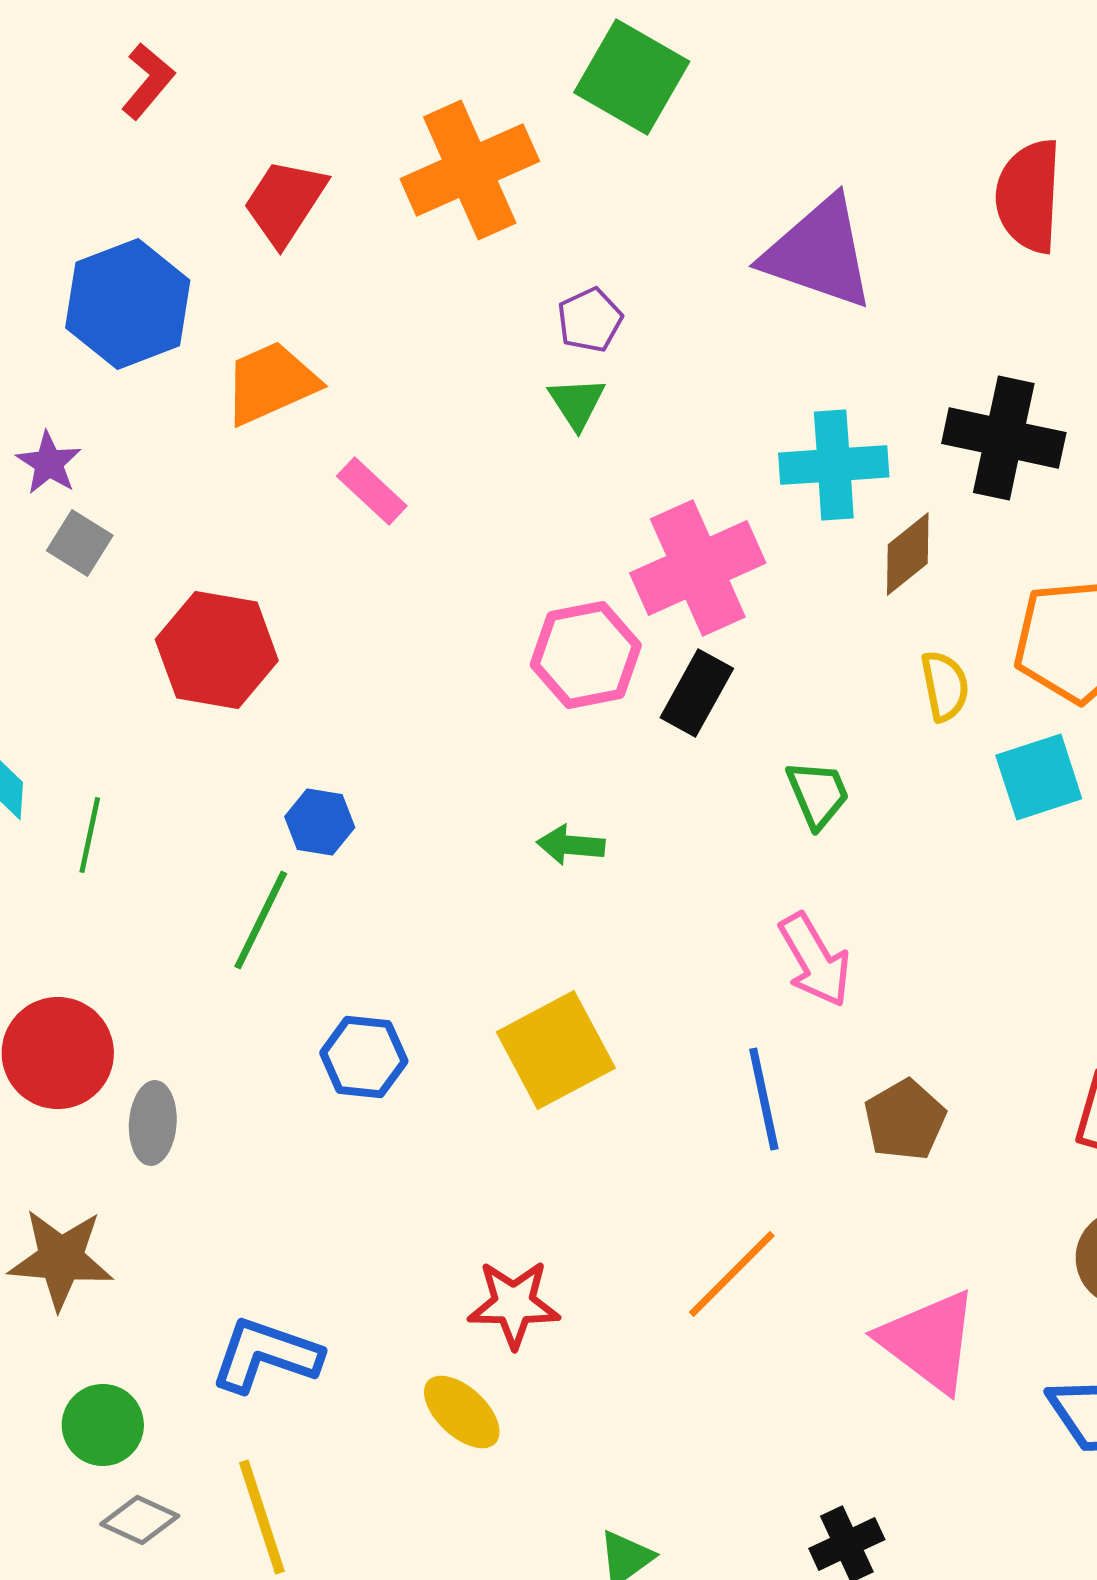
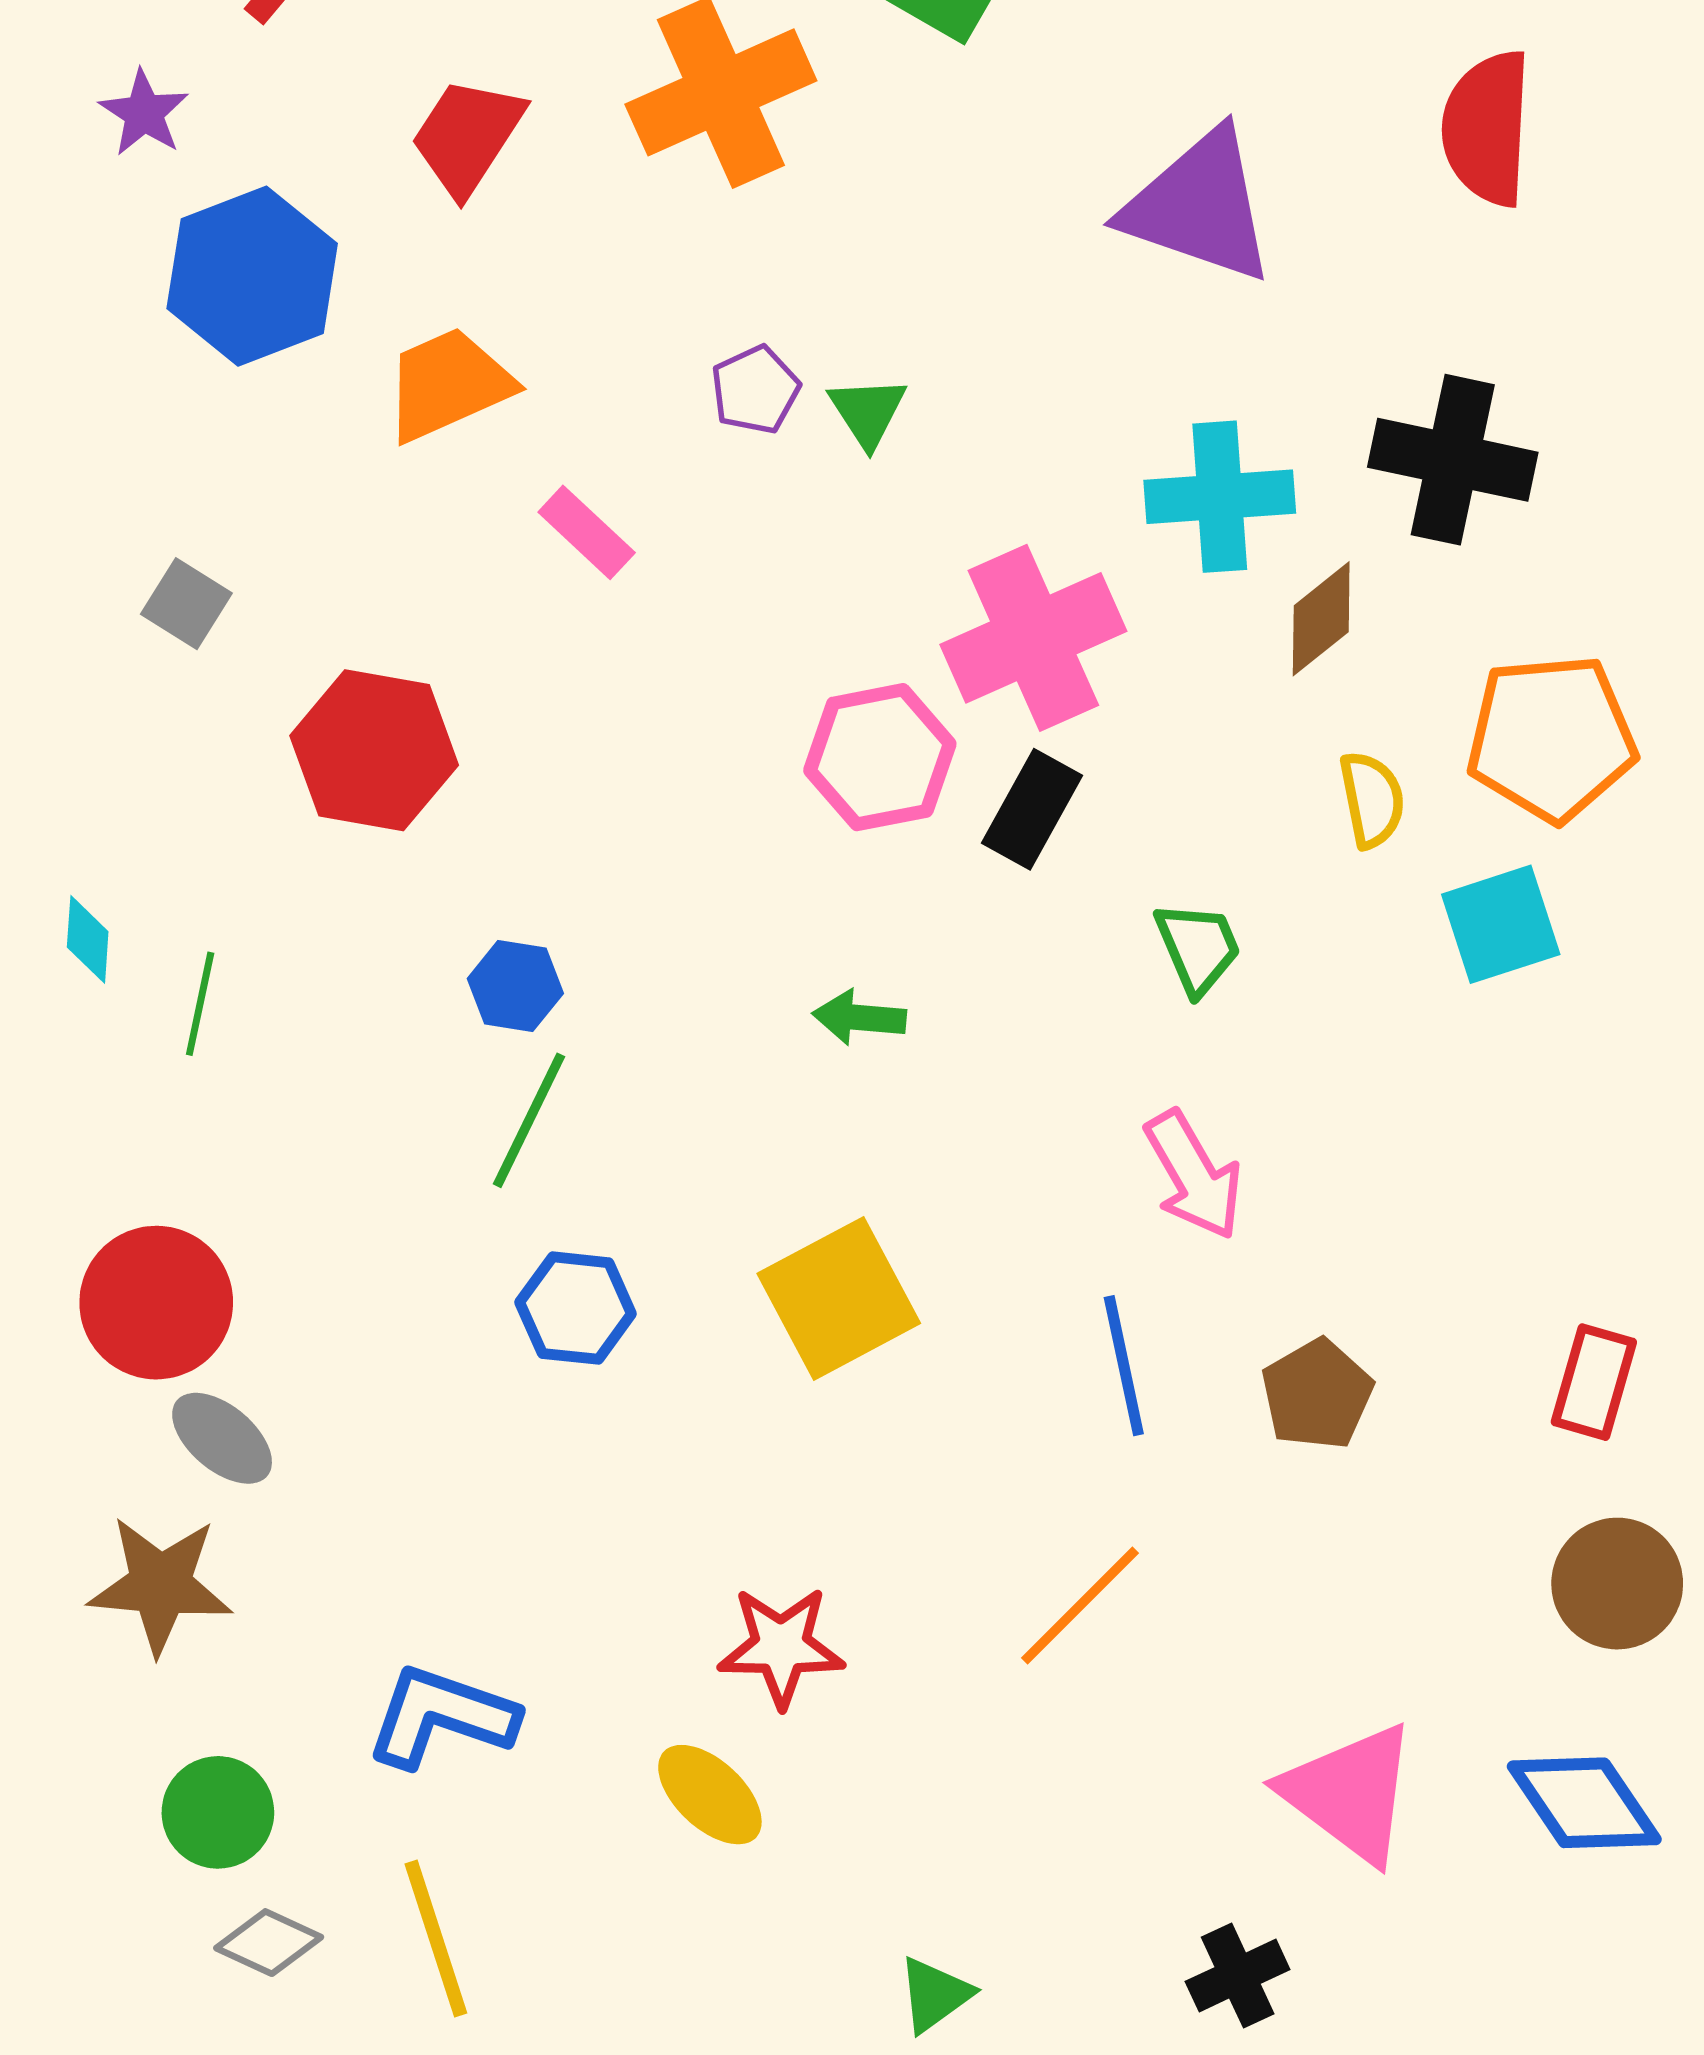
purple pentagon: (590, 320) -> (755, 390), moved
purple star: (49, 463) -> (144, 113), moved
green line: (261, 920) -> (529, 1120), moved
gray ellipse: (153, 1123) -> (222, 1438), moved, turned -54
pink triangle: (929, 1341) -> (1350, 1793), moved

